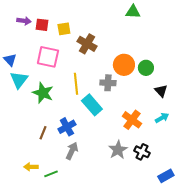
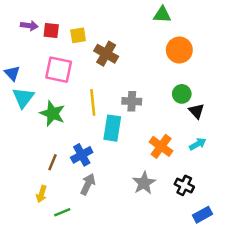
orange circle: (124, 65) -> (179, 50), moved
green circle: (146, 68) -> (182, 94), moved
cyan rectangle: (92, 105) -> (112, 128), turned 50
black cross: (142, 152) -> (184, 185), moved
yellow arrow: (31, 167) -> (41, 194), moved, turned -72

